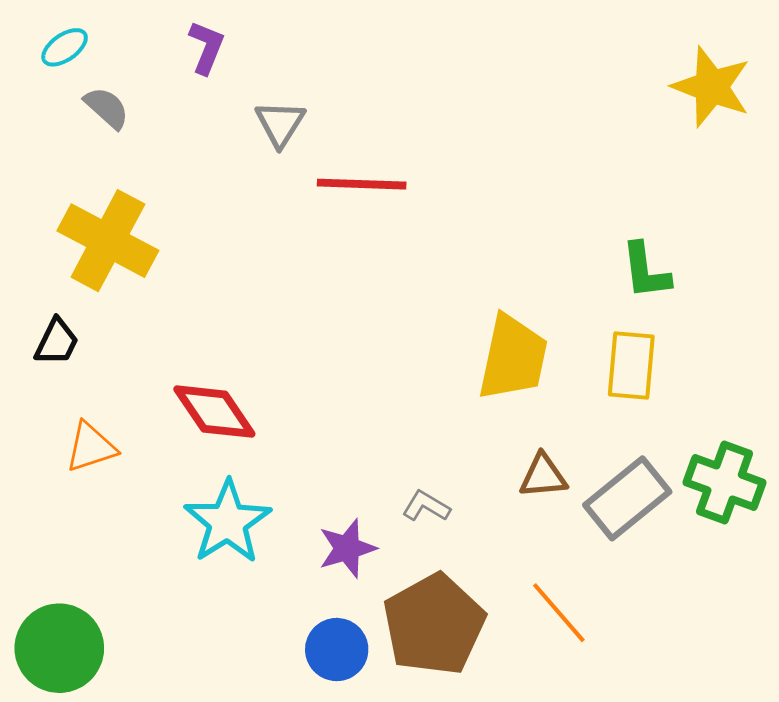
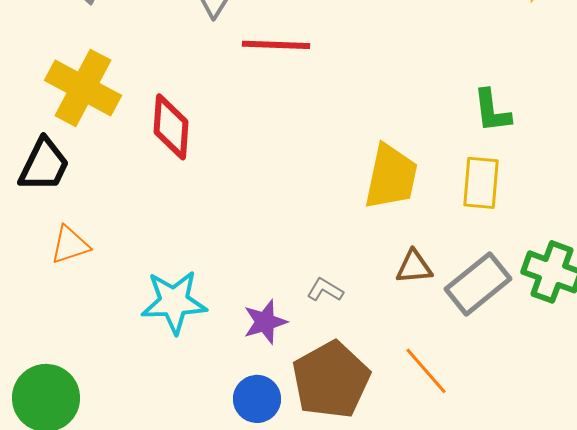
black trapezoid: (57, 342) -> (44, 165), size x1.5
red diamond: (214, 412) -> (171, 127), moved, turned 38
cyan star: (228, 522) -> (174, 302), turned 30

